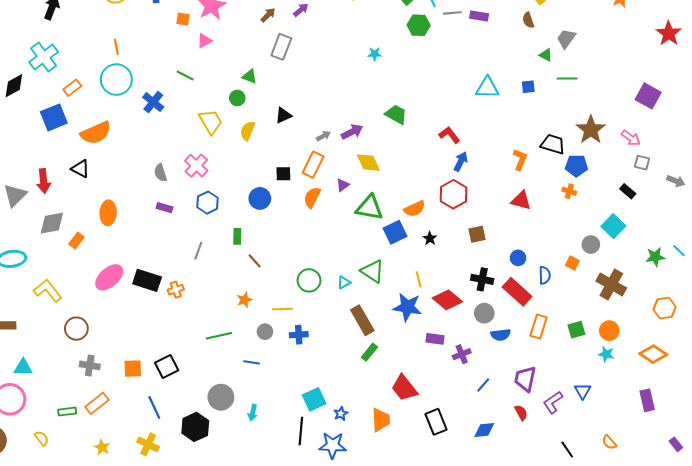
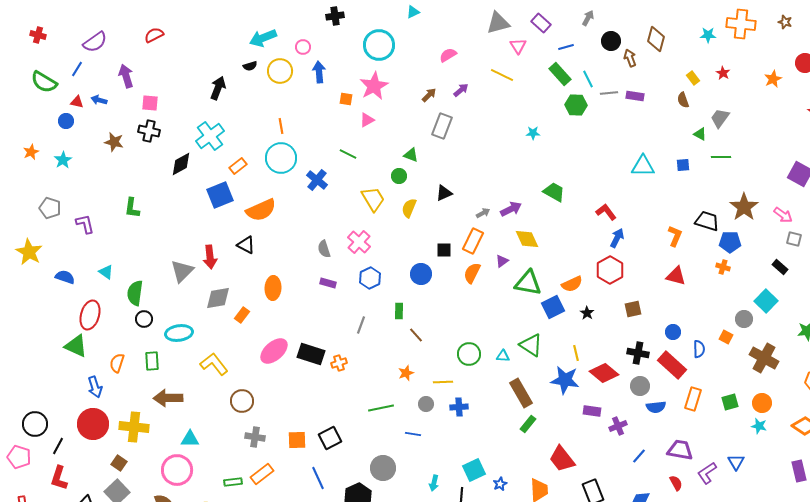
cyan triangle: (344, 282) -> (503, 356), turned 32
purple trapezoid: (525, 379) -> (680, 450), turned 88
cyan arrow: (253, 413) -> (434, 483), moved

